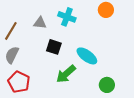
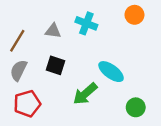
black square: (54, 47) -> (56, 65), moved
red pentagon: (19, 82) -> (27, 104), turned 30

